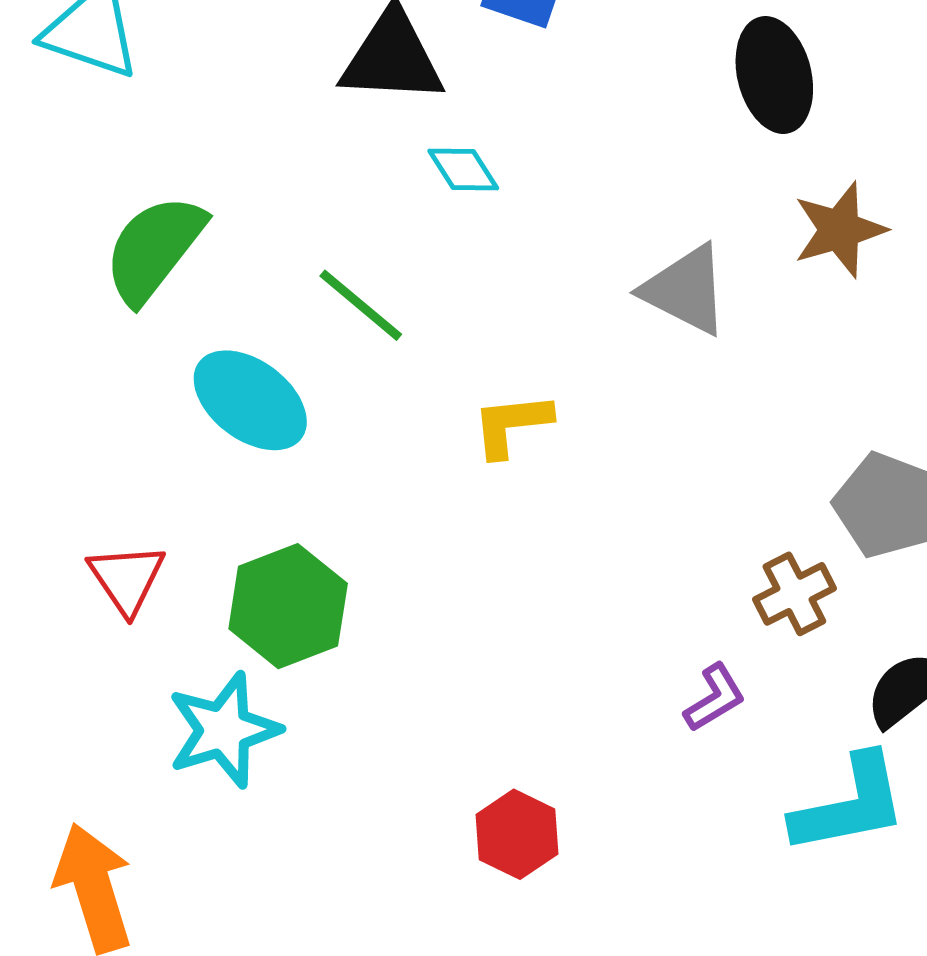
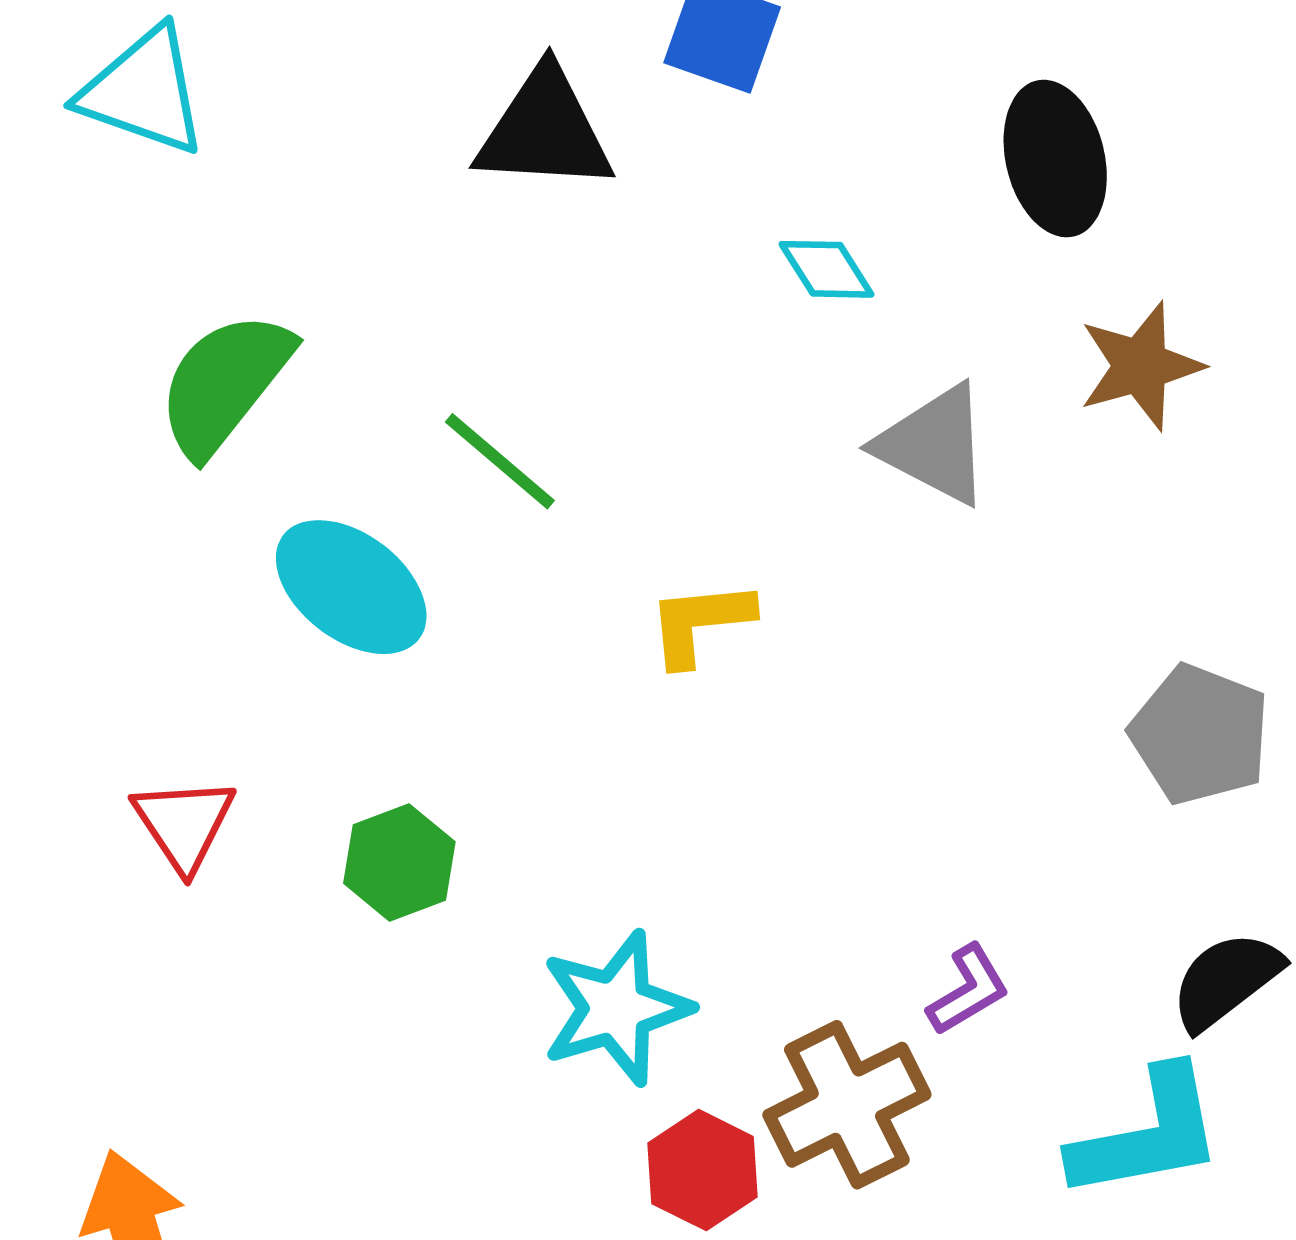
cyan diamond: (463, 169) -> (827, 269), moved
brown cross: (794, 594) -> (847, 1105), moved, size x1.5
green hexagon: (288, 606) -> (399, 862), size x0.7
cyan star: (224, 730) -> (616, 1008), moved

